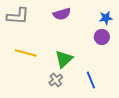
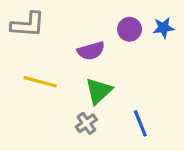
purple semicircle: (62, 14) -> (91, 51), moved
purple circle: (102, 37) -> (130, 29), moved

